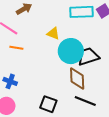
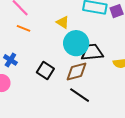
brown diamond: (77, 79) -> (77, 71), turned 65
black square: (48, 104) -> (45, 71), moved

